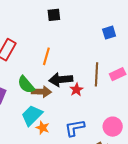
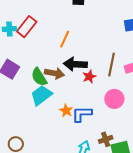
green semicircle: (26, 85) -> (39, 77), moved
pink circle: (113, 127) -> (114, 99), moved
orange star: (43, 128) -> (66, 111), moved

